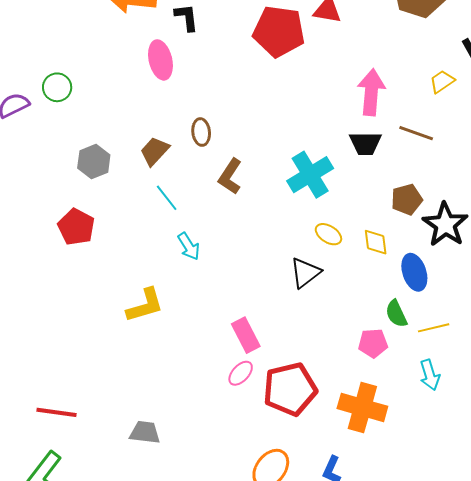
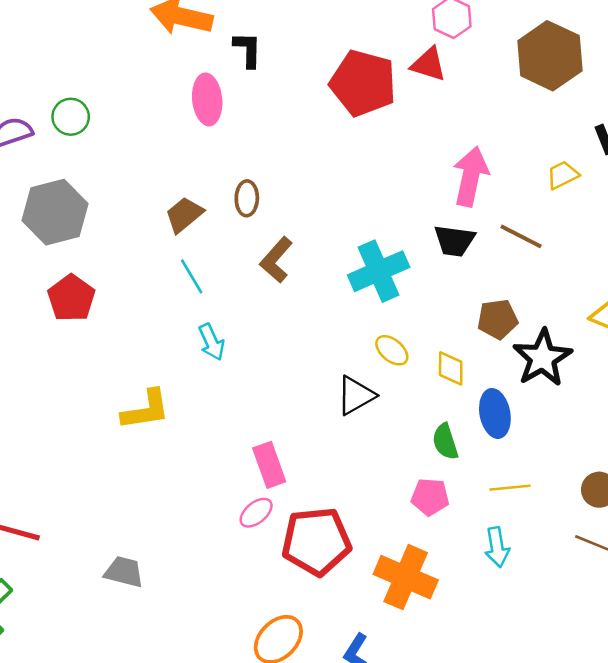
gray hexagon: (94, 161) -> (55, 212), moved, size x1.5
green semicircle: (396, 314) -> (445, 442), moved

